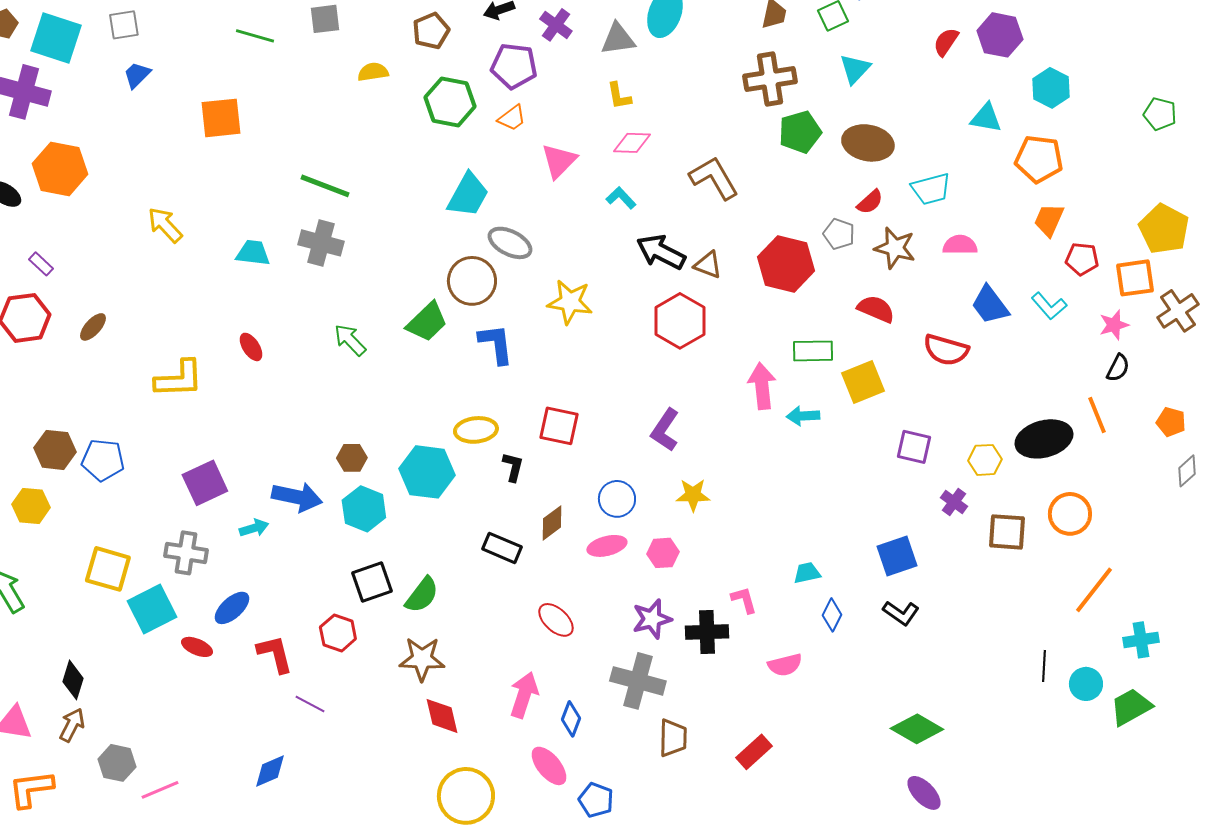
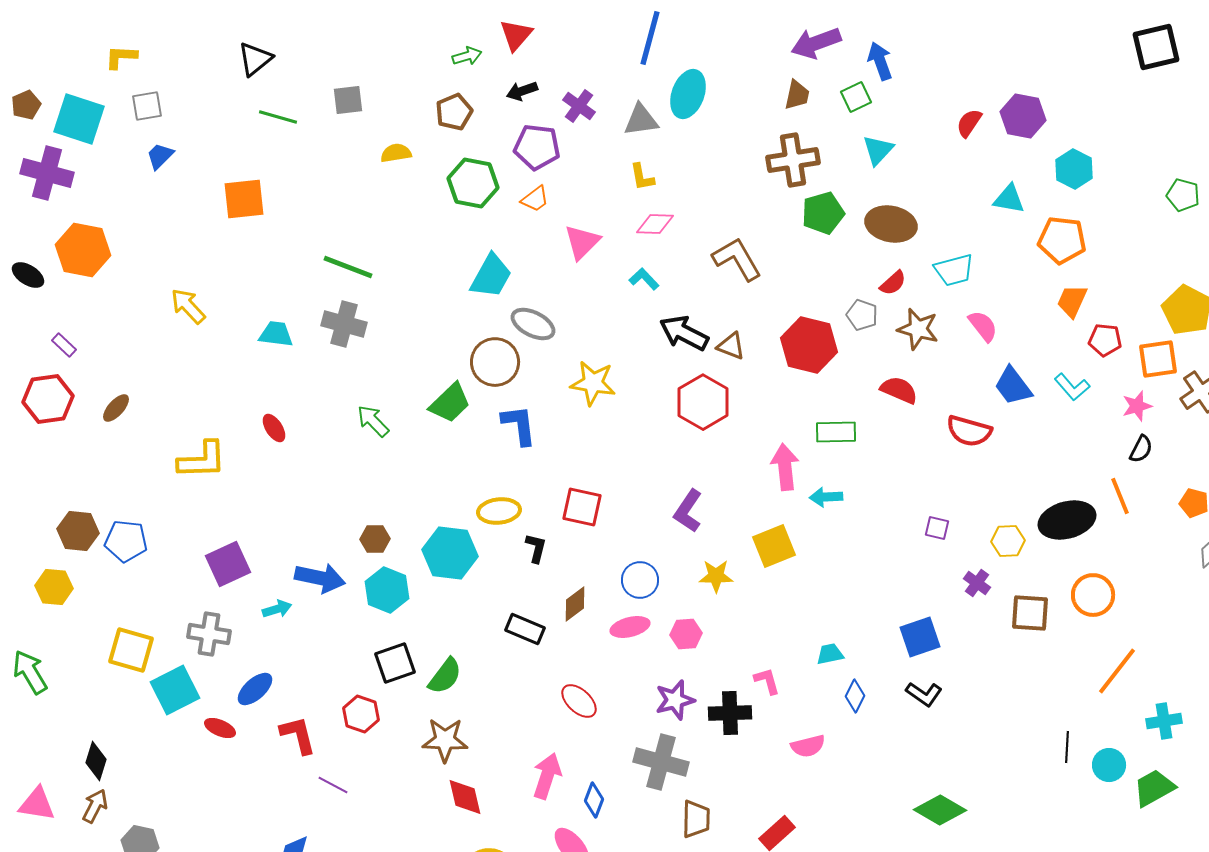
pink semicircle: (960, 245) -> (983, 326), turned 52
yellow square: (863, 382) -> (774, 546), moved
purple square: (914, 447) -> (937, 528), size x0.7

